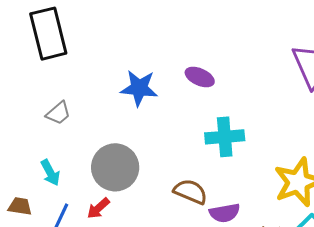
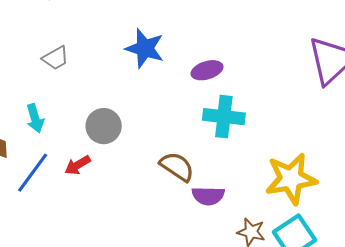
purple ellipse: (200, 77) -> (207, 70), moved, turned -52
gray circle: (115, 167) -> (104, 126), size x0.7

